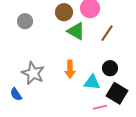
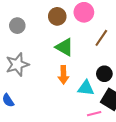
green triangle: (76, 31) -> (64, 47), moved
gray star: (33, 73) -> (17, 65), moved, turned 30

